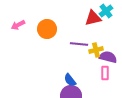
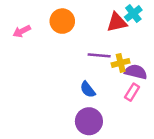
orange circle: (47, 29) -> (62, 21), moved
pink rectangle: (105, 73) -> (132, 92), turned 32
blue semicircle: (70, 80) -> (88, 90), moved

